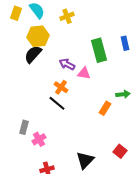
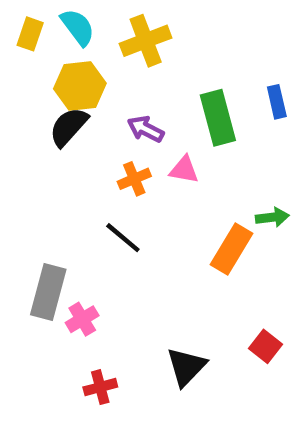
yellow cross: (67, 16) -> (146, 41), size x1.5
purple arrow: (67, 64) -> (146, 129), moved
orange cross: (61, 87) -> (134, 179), moved, turned 32
orange rectangle: (105, 108) -> (232, 249), size x1.5
gray rectangle: (24, 127) -> (48, 292), size x1.6

